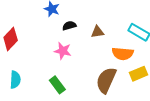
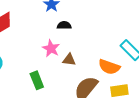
brown triangle: (97, 32) -> (69, 60), moved

